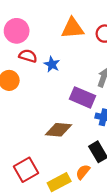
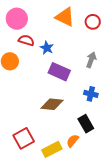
orange triangle: (73, 28) -> (65, 17), turned 30
purple rectangle: (83, 97) -> (59, 72), moved

